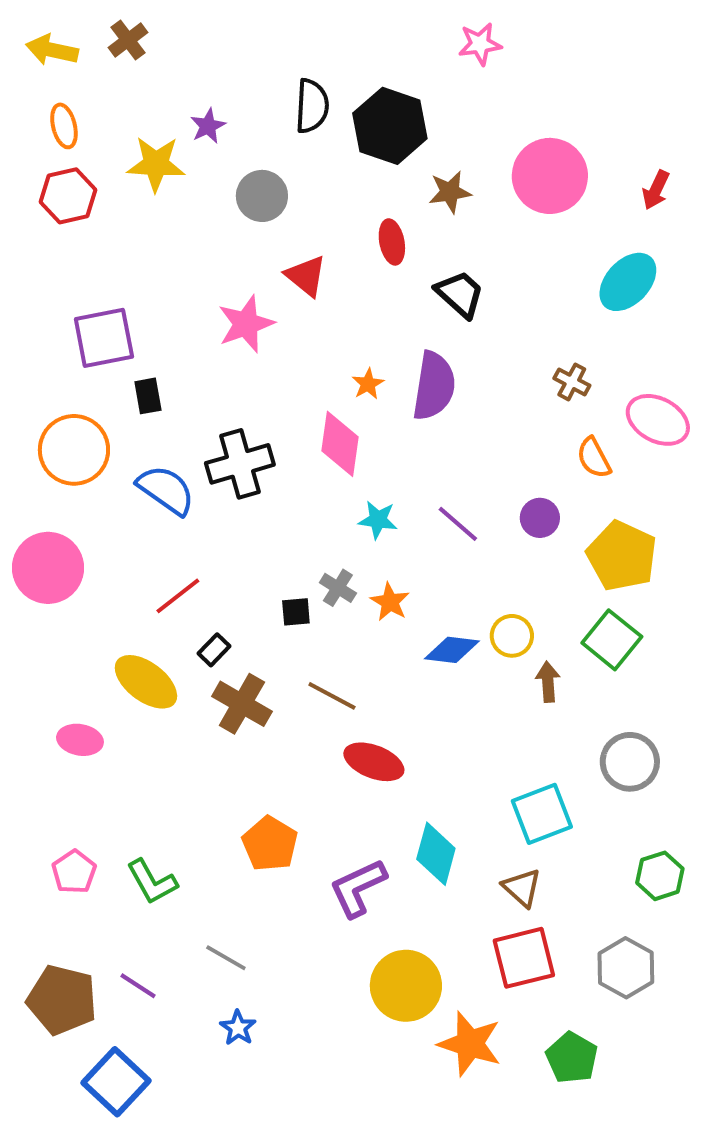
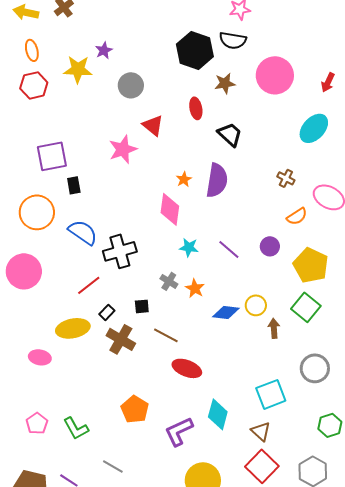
black semicircle: (312, 106) -> (233, 40), moved, turned 96
orange semicircle: (594, 458) -> (297, 216), turned -95
black cross: (240, 464) -> (120, 251), moved
black square: (296, 612) -> (142, 306), moved
yellow ellipse: (146, 682) -> (73, 328), turned -48
red square: (524, 958) -> (262, 466), turned -32

